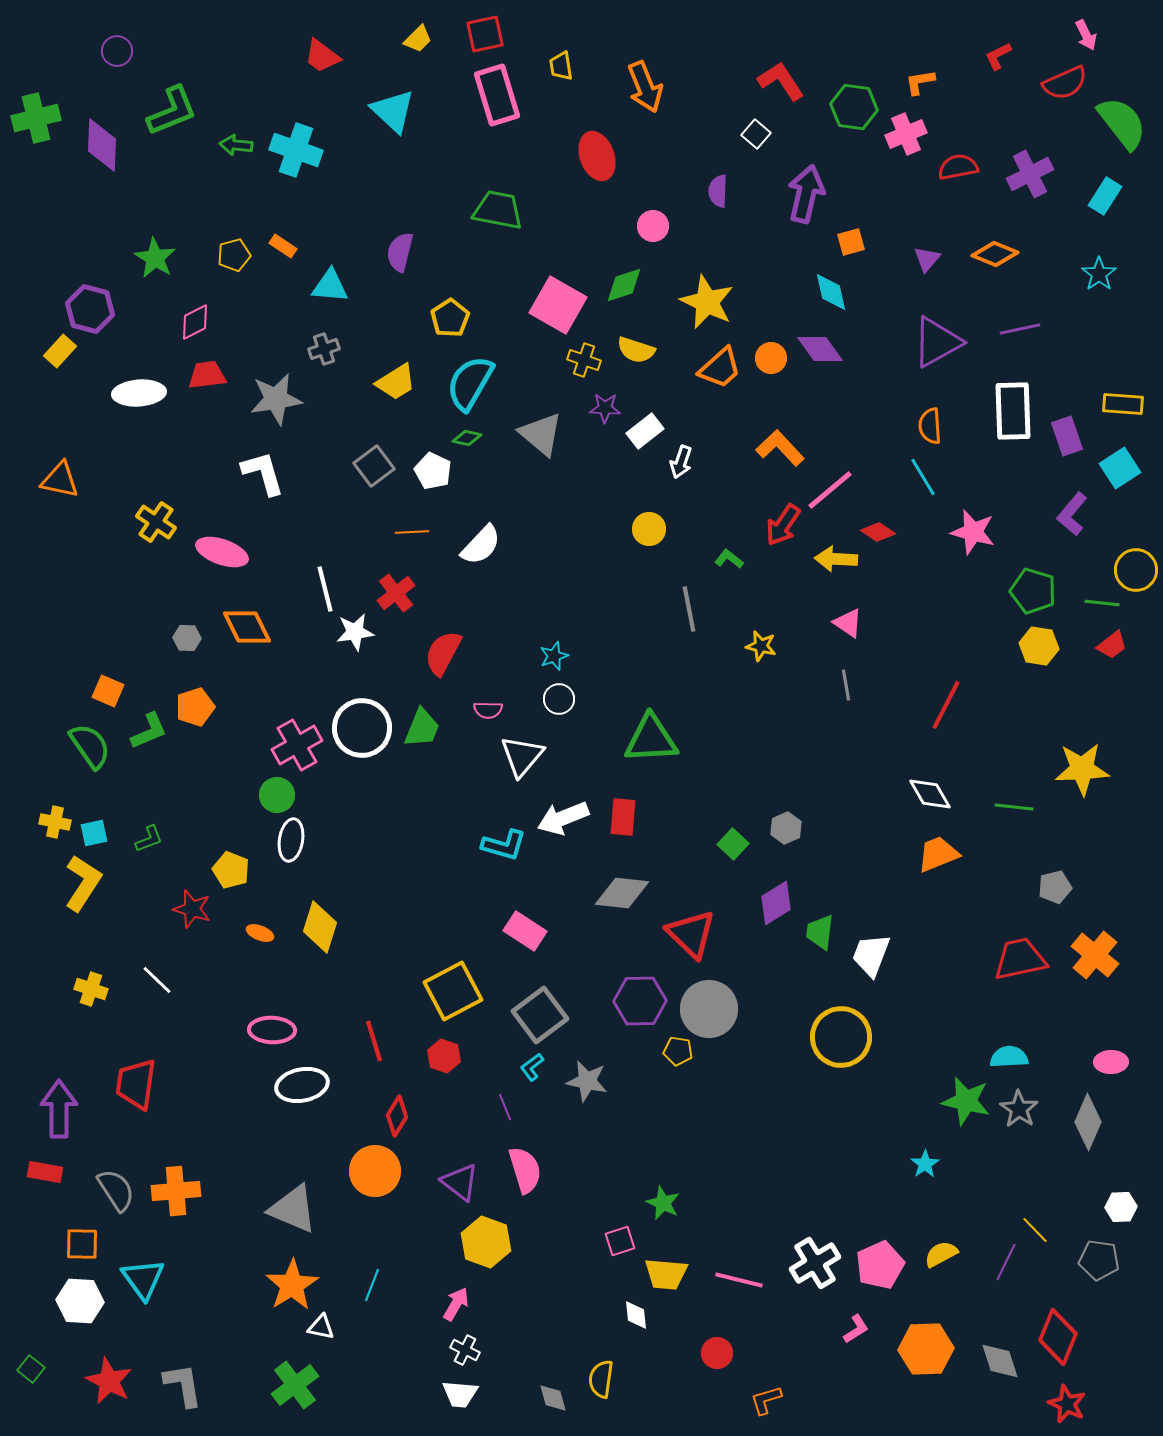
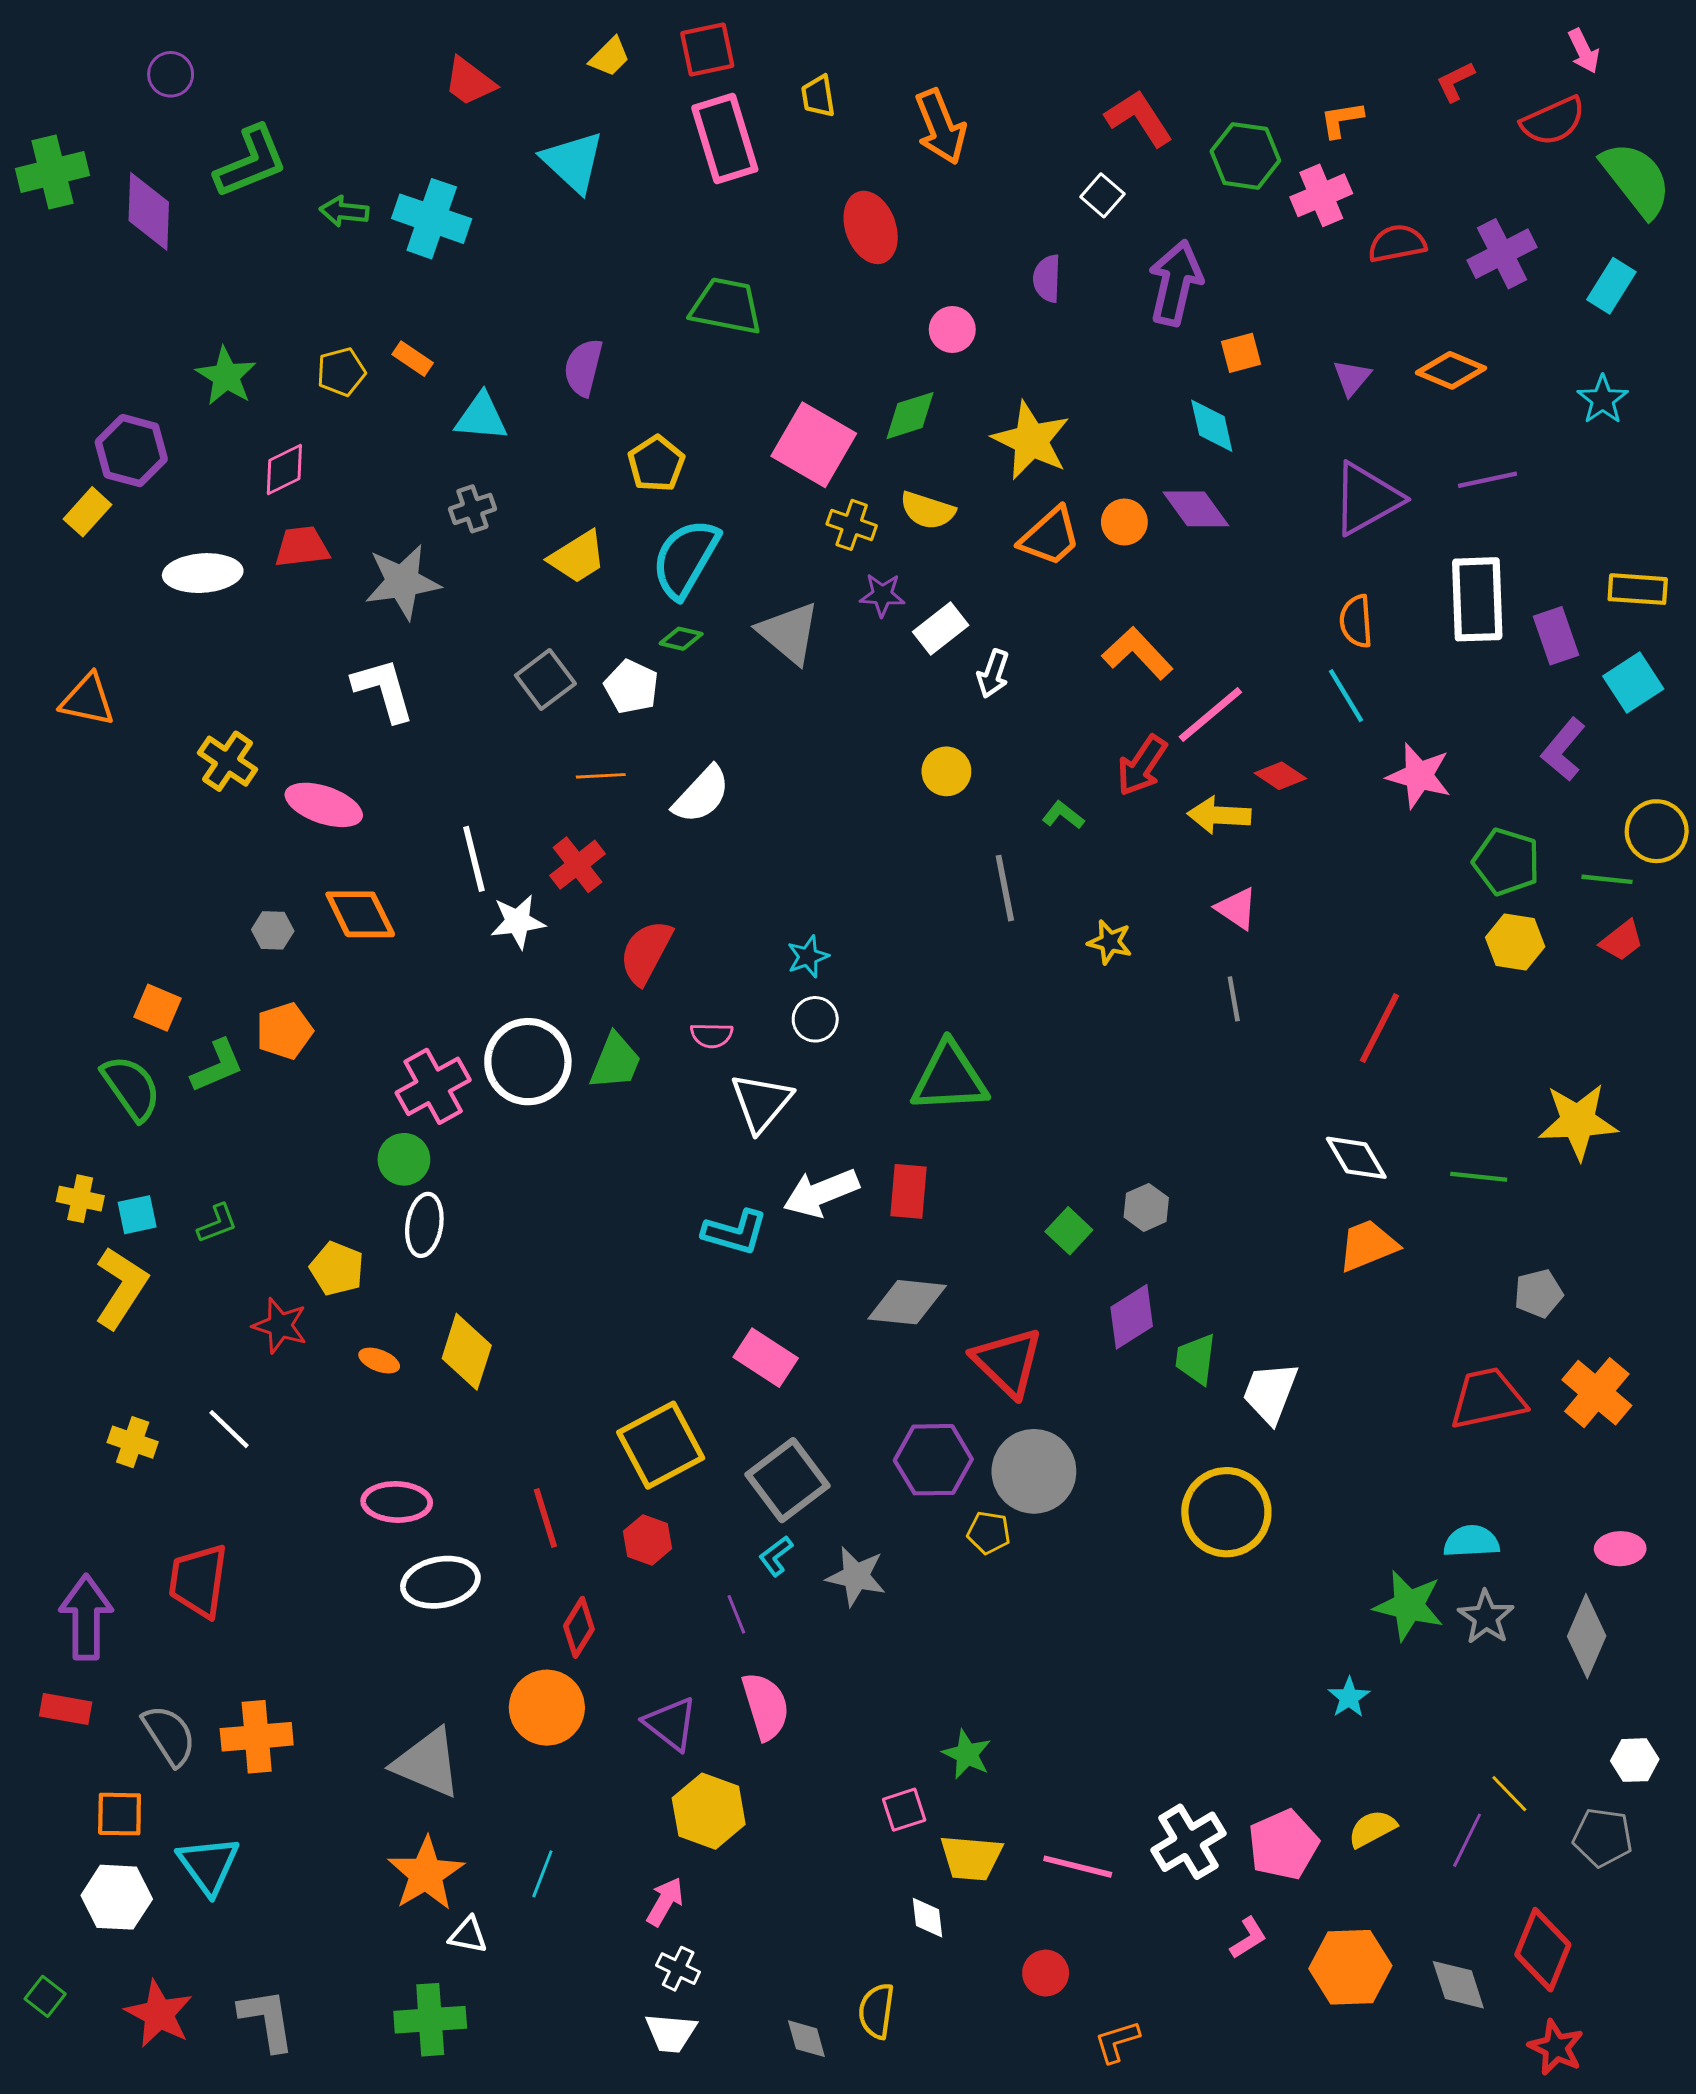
green cross: (295, 1385) -> (430, 2020), turned 33

